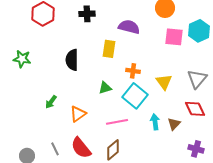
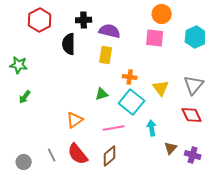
purple semicircle: (129, 27) -> (110, 31), moved
pink square: (174, 37) -> (155, 38), moved
black semicircle: (72, 60) -> (69, 44), moved
green arrow: (51, 102) -> (25, 97), moved
brown triangle: (174, 124) -> (171, 148), moved

